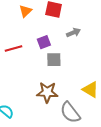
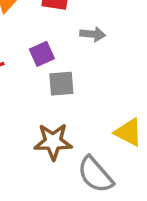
gray arrow: (73, 33) -> (93, 34), turned 32

